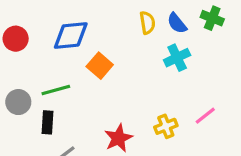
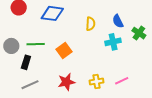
green cross: (212, 18) -> (139, 33), moved
yellow semicircle: (147, 23) -> (91, 24), moved
orange square: (100, 66) -> (64, 51), moved

